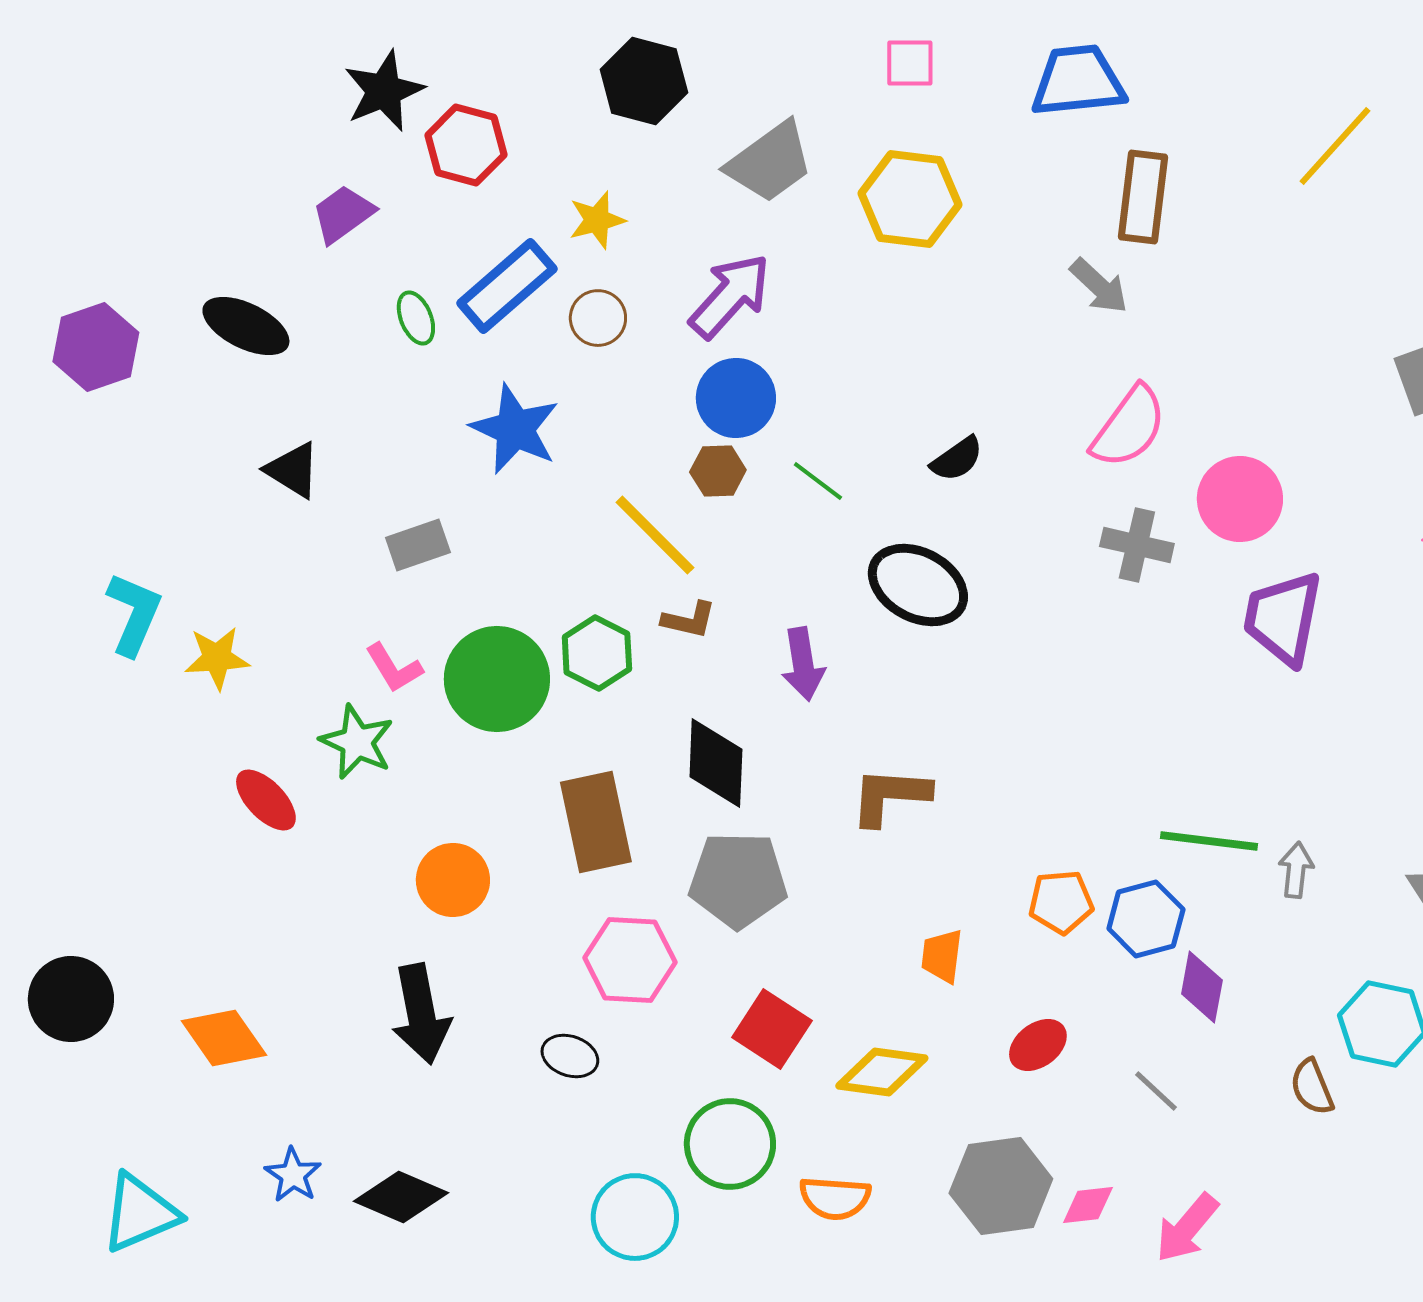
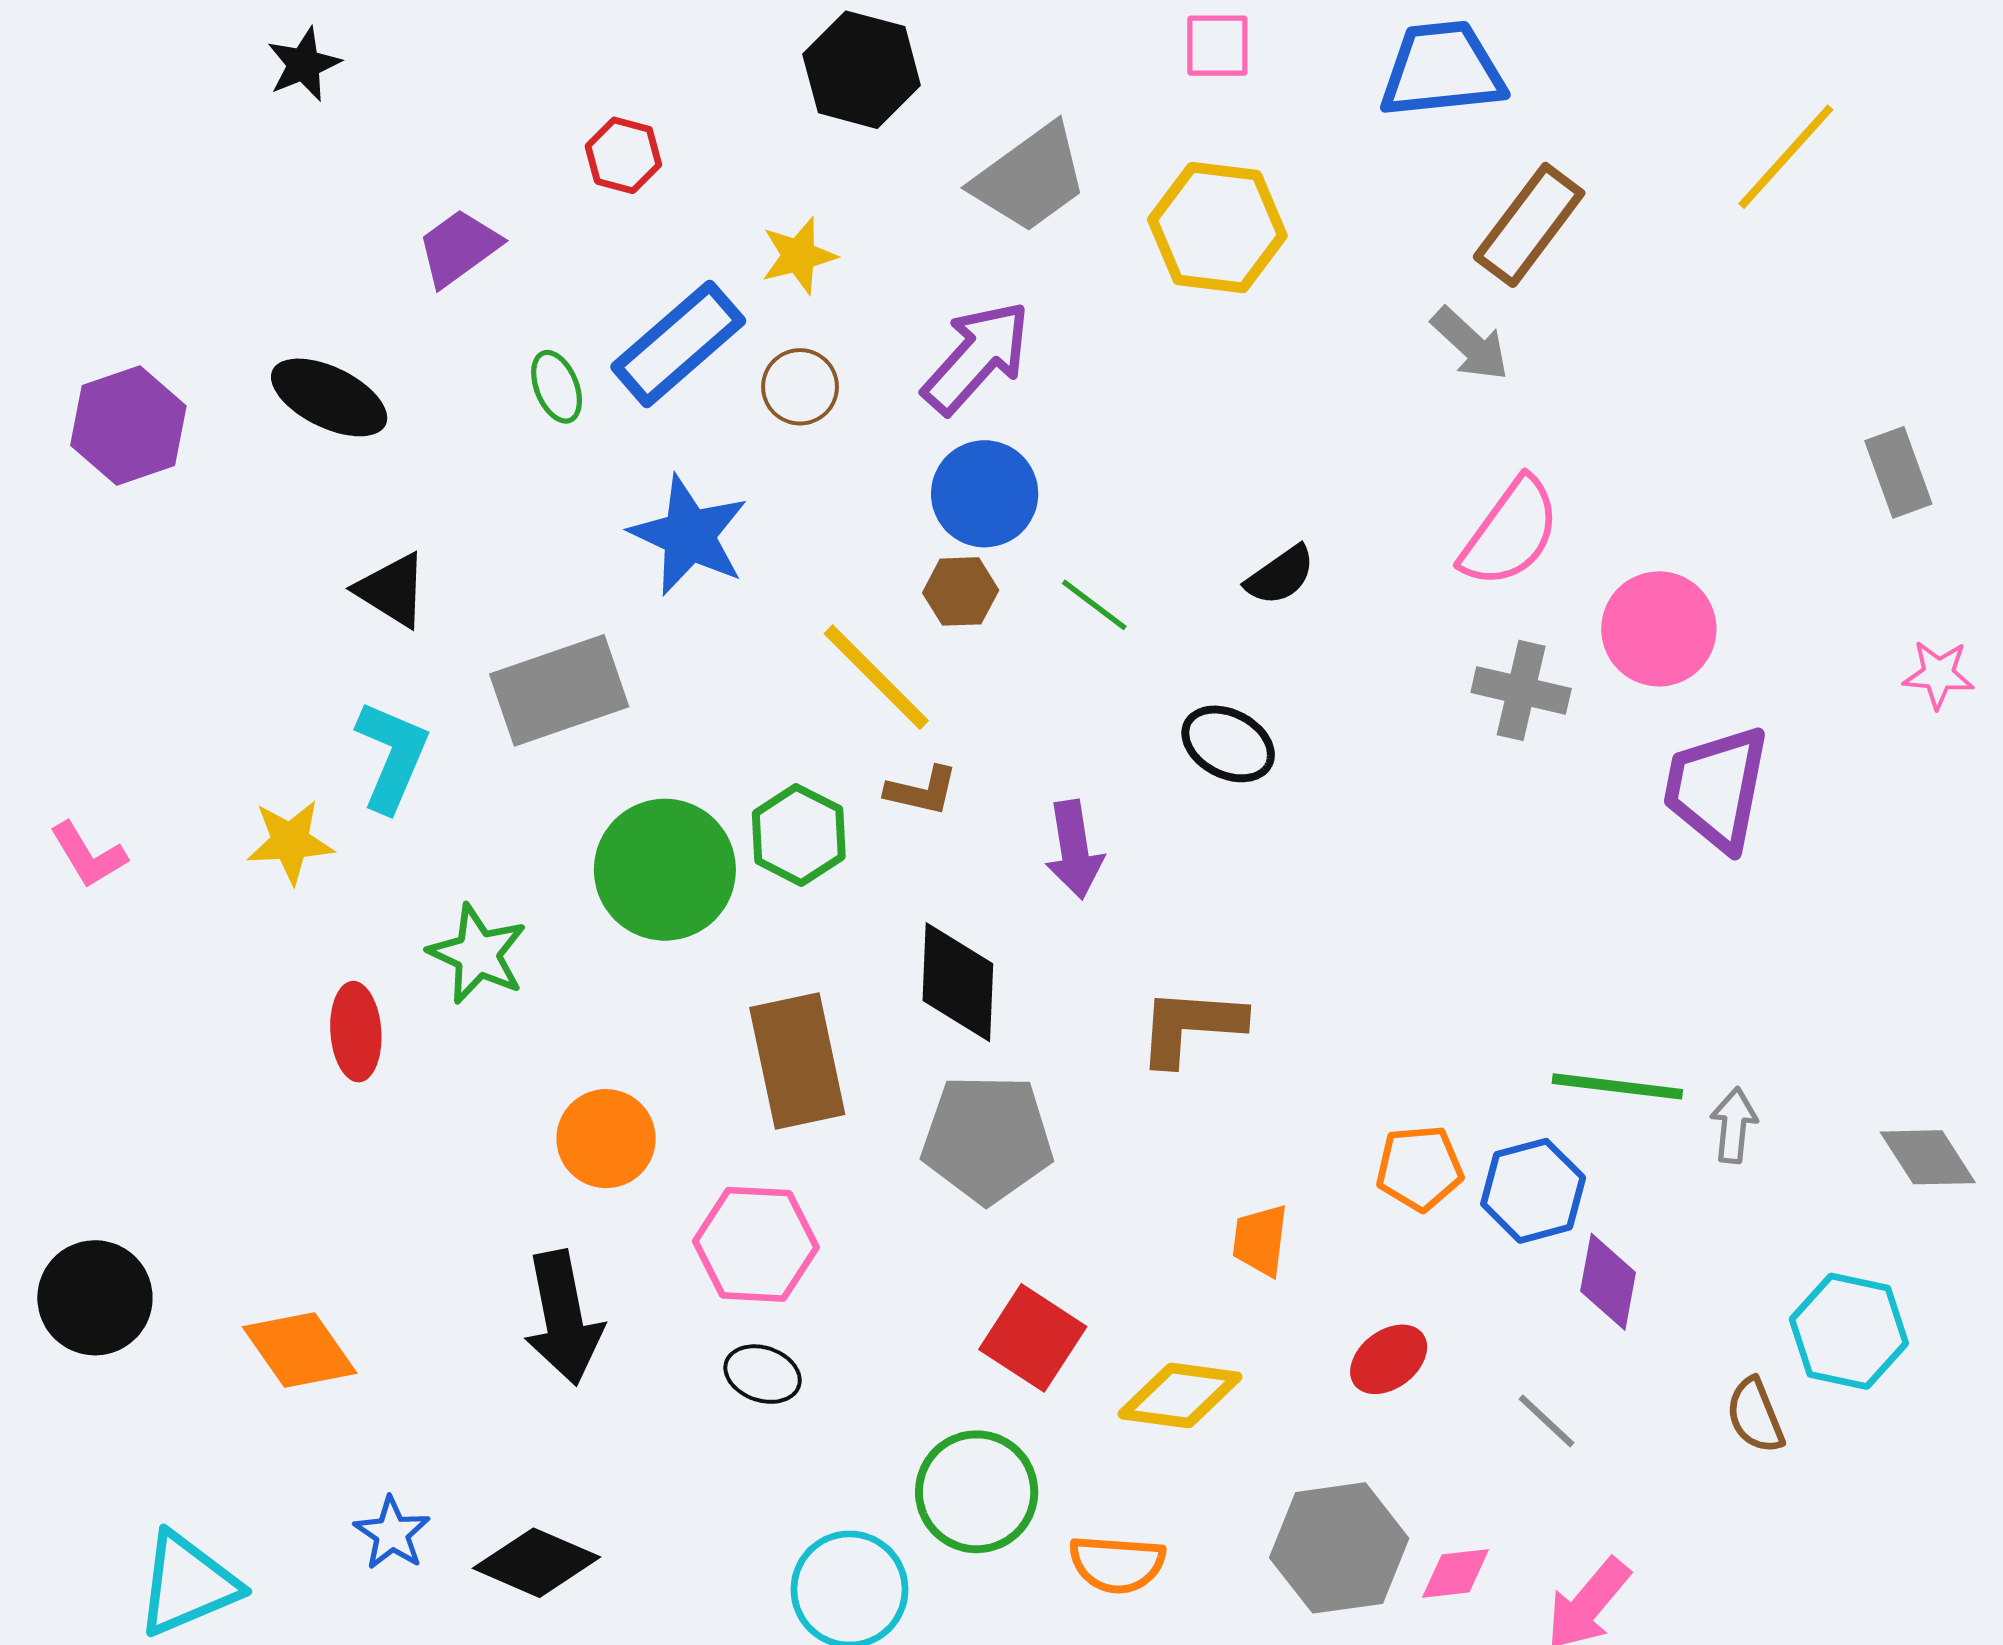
black star: (384, 91) -> (304, 64), moved, size x0.7
red hexagon: (466, 145) -> (623, 155), size x0.7
brown rectangle: (1143, 197) -> (1529, 225), turned 30
gray rectangle: (418, 545) -> (559, 690), size x1.6
black ellipse: (918, 585) -> (1228, 744), size x0.7
cyan L-shape: (134, 614) -> (392, 756), moved
pink L-shape: (394, 668) -> (88, 855), moved
red ellipse: (266, 800) -> (356, 1032), turned 40
pink hexagon: (630, 960) -> (756, 1244), moved

